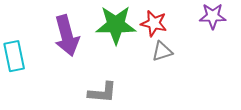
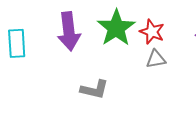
green star: (116, 25) -> (116, 28), turned 30

